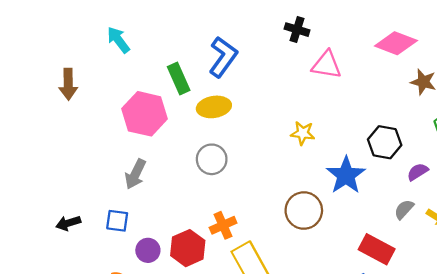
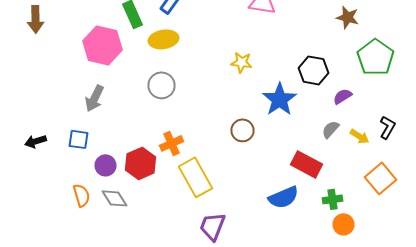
brown circle: (304, 211) -> (242, 130), size x0.7

